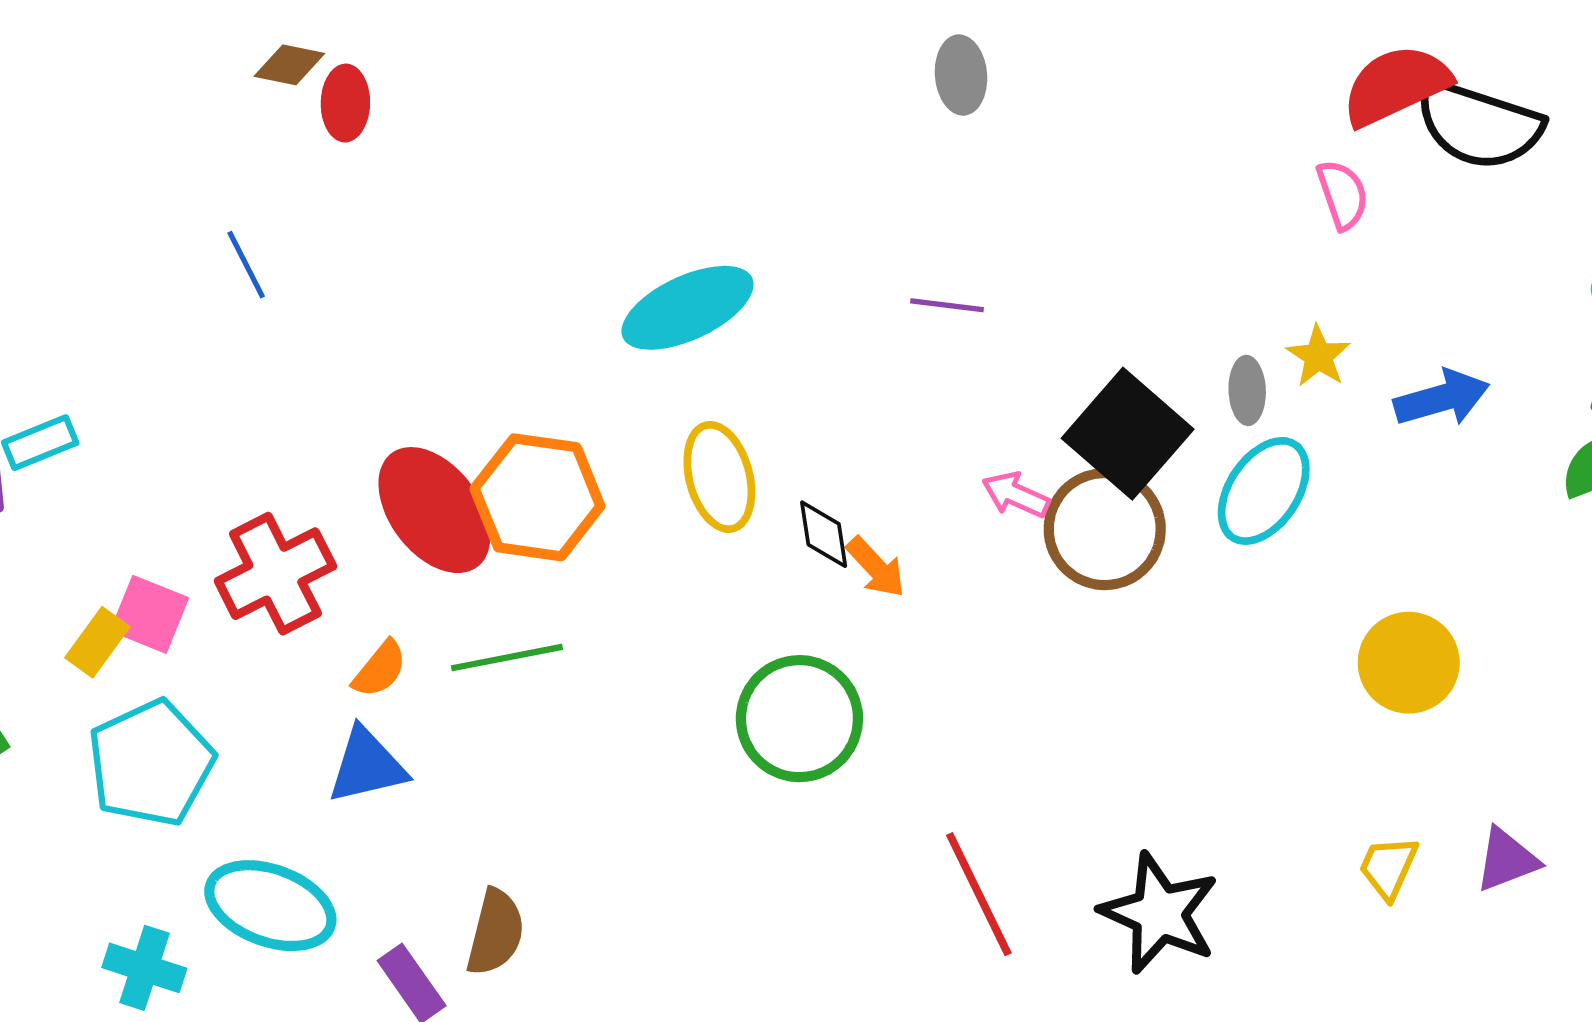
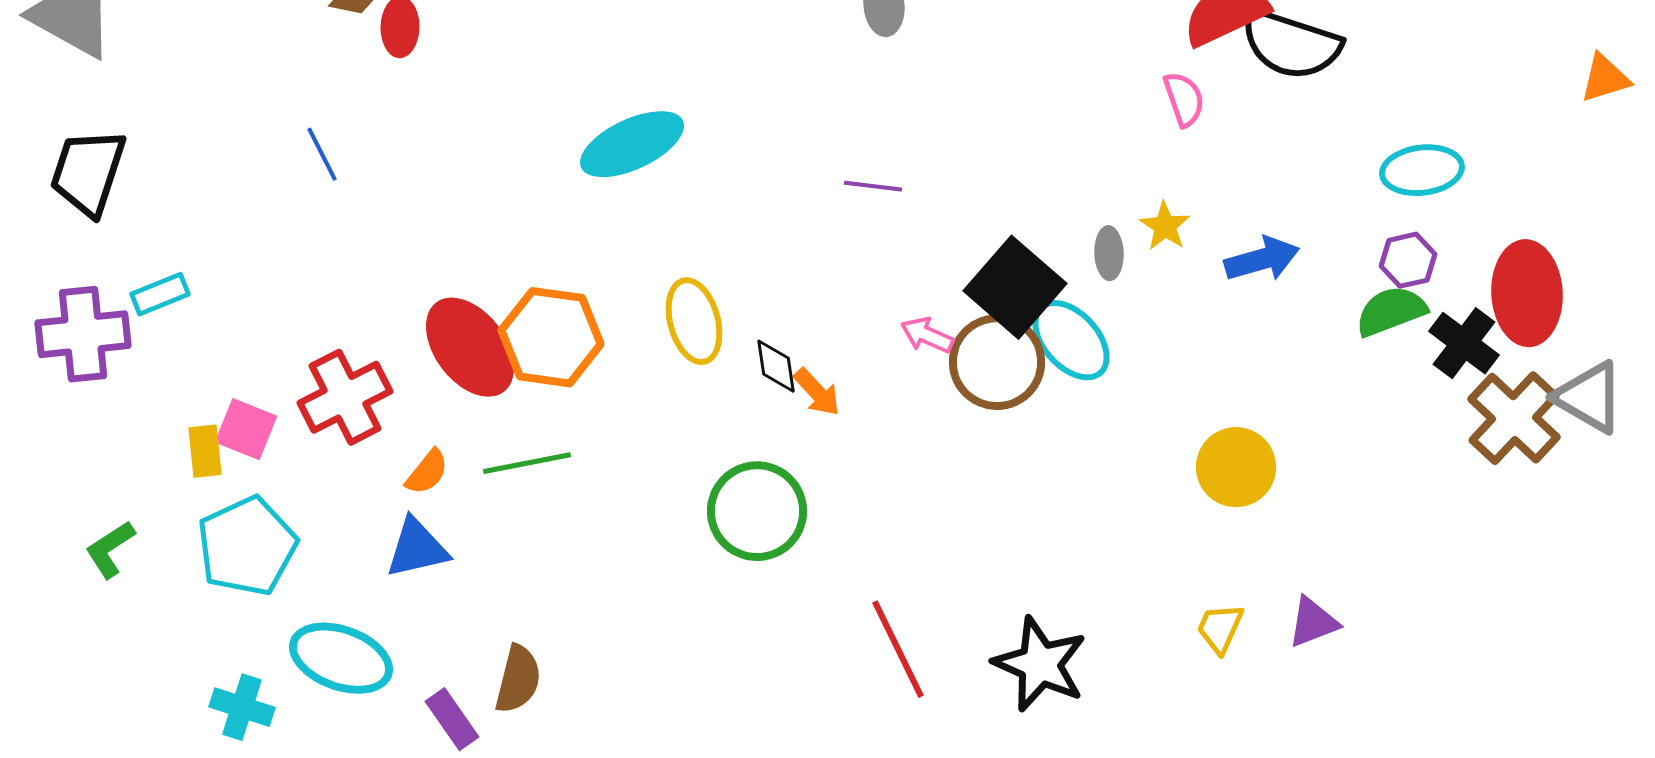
cyan ellipse: (688, 308) -> (632, 144), moved
cyan ellipse: (1264, 491) -> (1071, 340), moved, turned -76
yellow rectangle: (97, 642) -> (205, 451), turned -42

